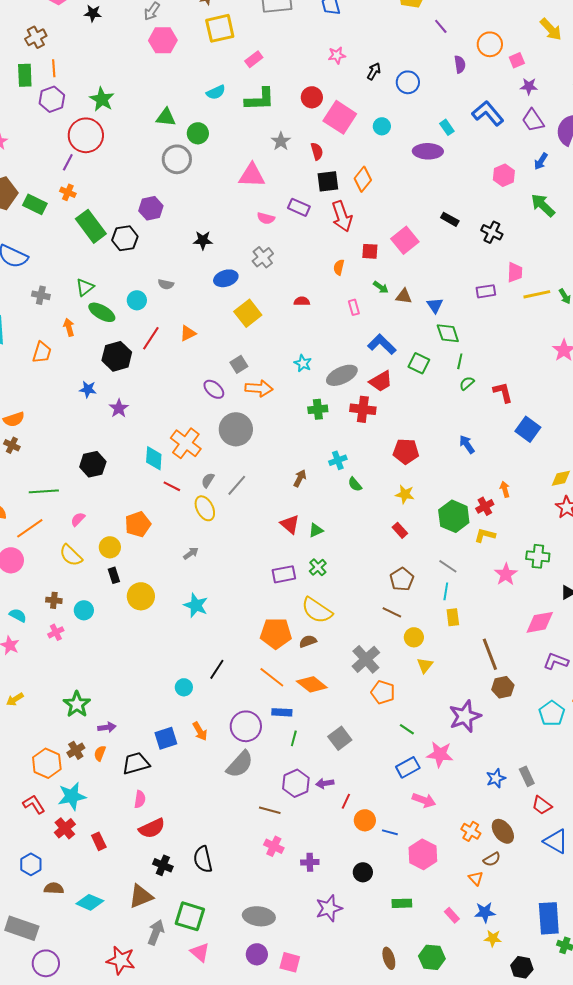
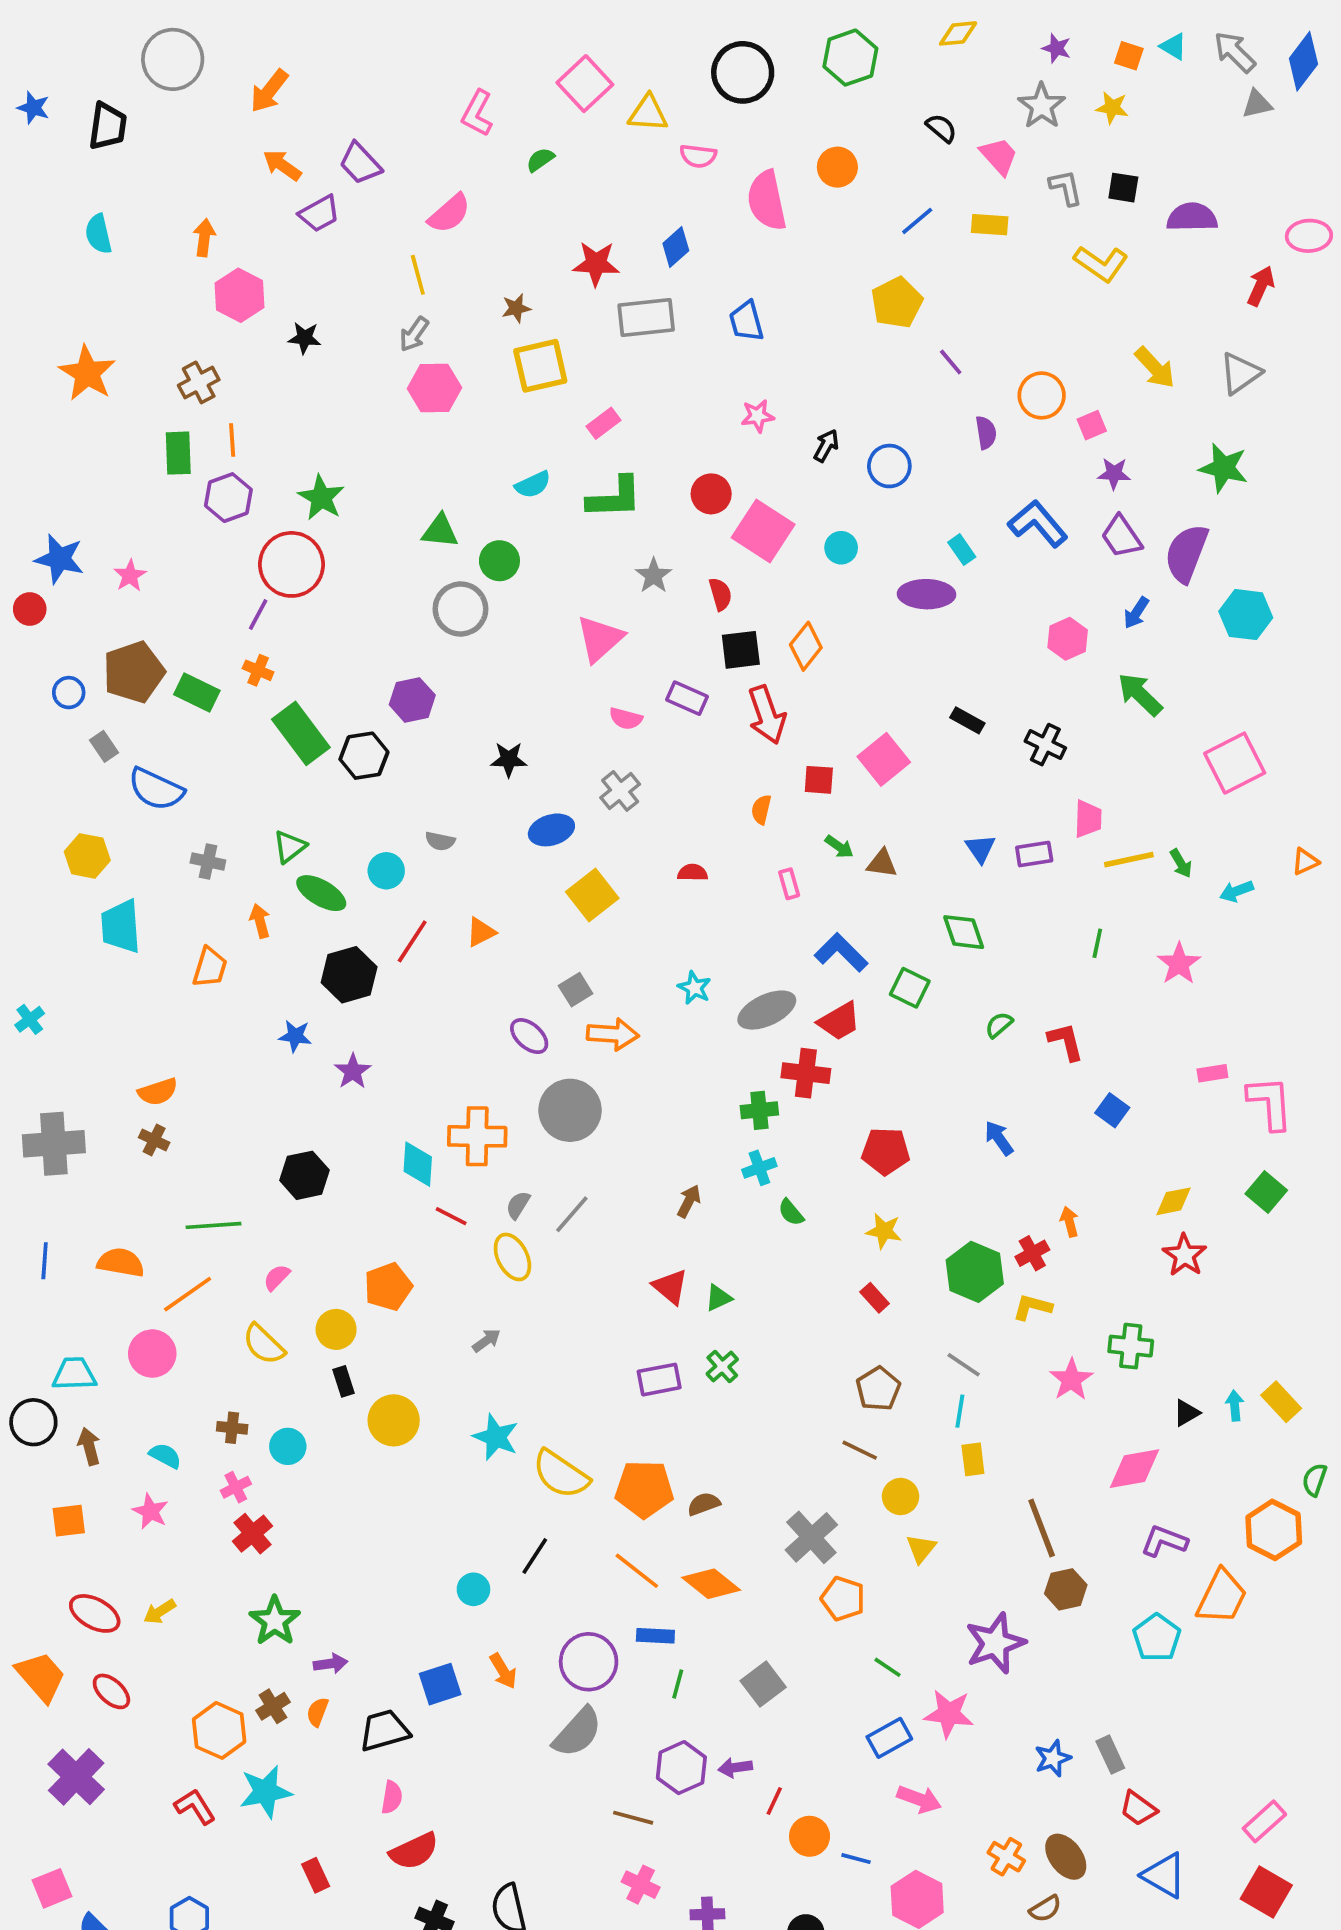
pink triangle: (252, 175) -> (600, 639), turned -44
blue triangle: (435, 305) -> (980, 849), moved
green line: (460, 361) -> (1097, 943), moved
green cross: (318, 409) -> (759, 1110), moved
blue square: (528, 429) -> (1112, 1110), size x0.7
orange cross: (186, 443) -> (477, 1136), turned -36
yellow semicircle: (317, 610) -> (561, 1474), moved
red cross: (65, 828) -> (253, 1534), moved

